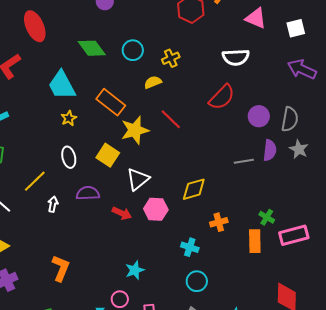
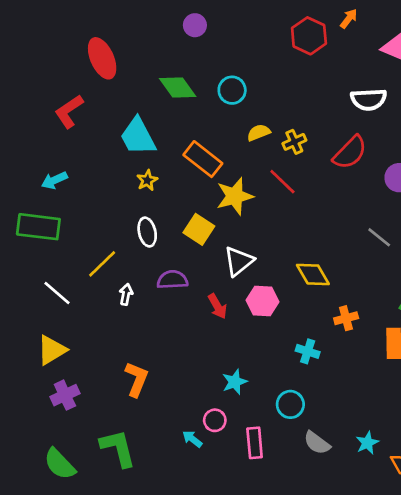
yellow cross: (171, 58) -> (294, 142), moved
gray line: (244, 161) -> (379, 237), turned 48
yellow diamond: (194, 189) -> (313, 274), turned 76
red arrow: (122, 213) -> (217, 306), turned 36
cyan circle: (197, 281) -> (290, 404), moved

